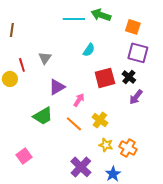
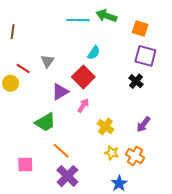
red line: (22, 65) -> (23, 69), turned -40
red square: (105, 78) -> (83, 77), moved, turned -30
purple arrow: (136, 97) -> (143, 124), moved
orange line: (74, 124) -> (61, 151), moved
pink square: (24, 156) -> (25, 164), turned 35
purple cross: (81, 167) -> (67, 176), moved

